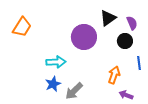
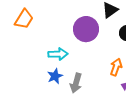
gray arrow: (74, 91) -> (76, 83), turned -30

